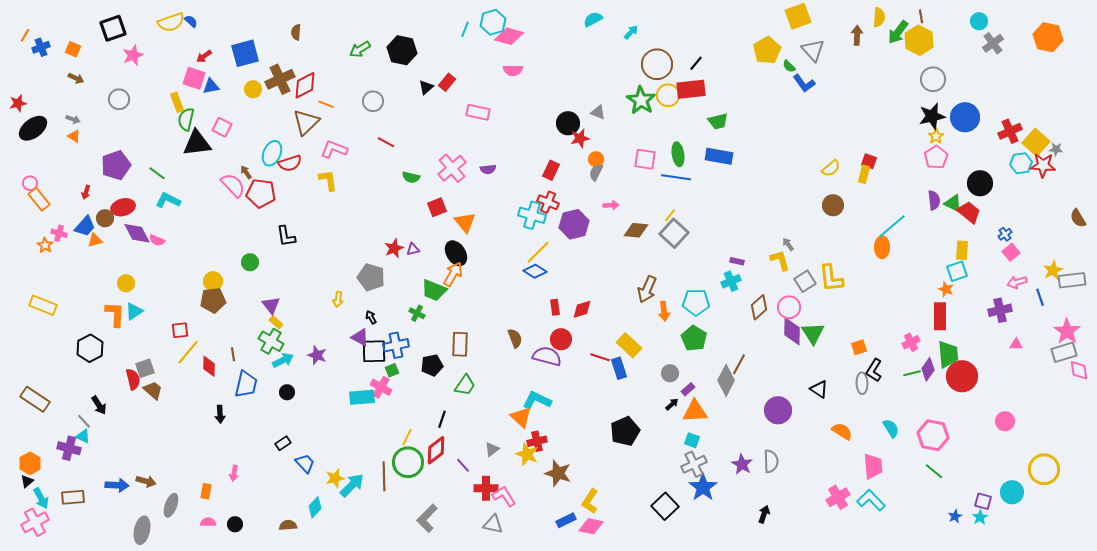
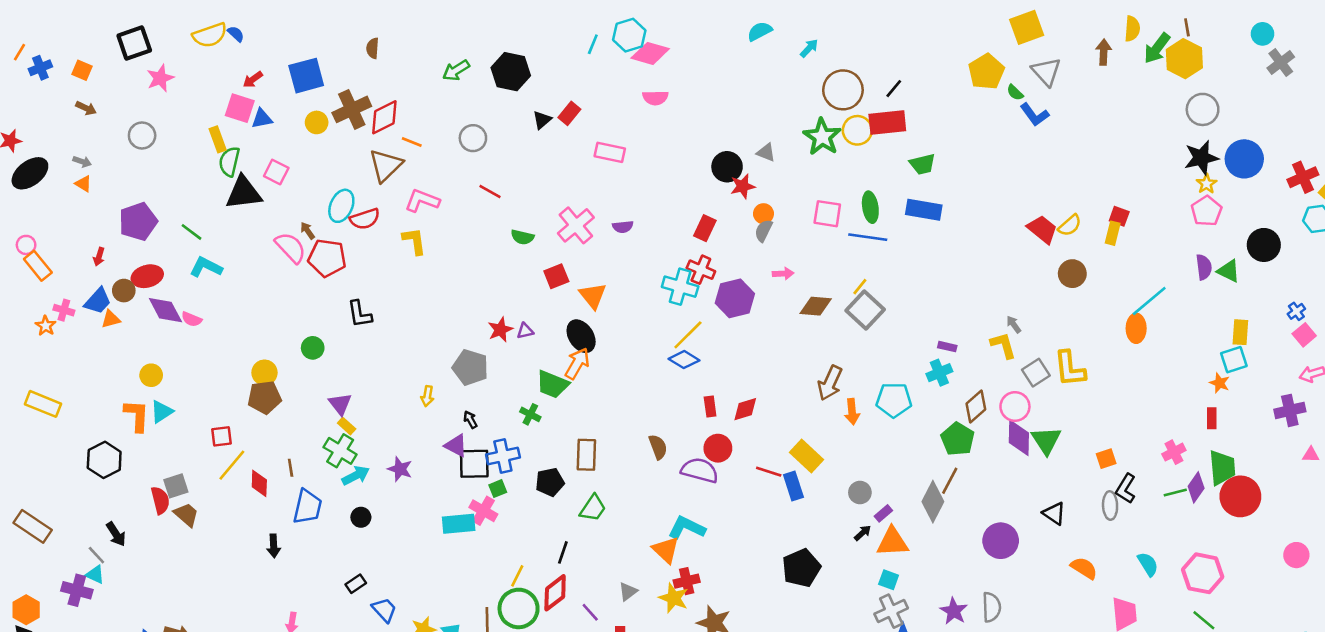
red trapezoid: (969, 212) -> (1042, 229), moved
red rectangle: (940, 316) -> (1212, 418), size x0.6
green pentagon: (694, 338) -> (958, 439), moved

